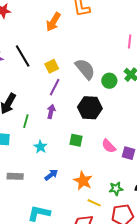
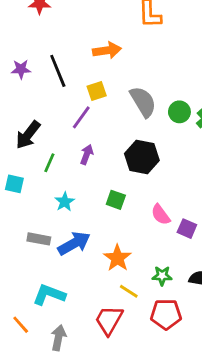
orange arrow: (53, 22) -> (107, 50), moved, turned -138
green circle: (109, 81) -> (179, 112), moved
purple line: (55, 87) -> (81, 117), moved
blue arrow: (51, 175) -> (74, 243), size x1.6
gray rectangle: (15, 176) -> (39, 239), moved

